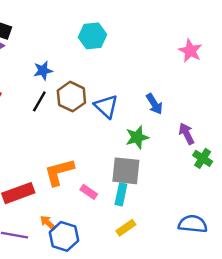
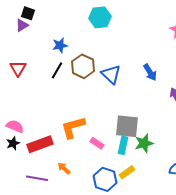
green star: (137, 137) -> (144, 143), moved
blue hexagon: (64, 236) -> (105, 179), moved

